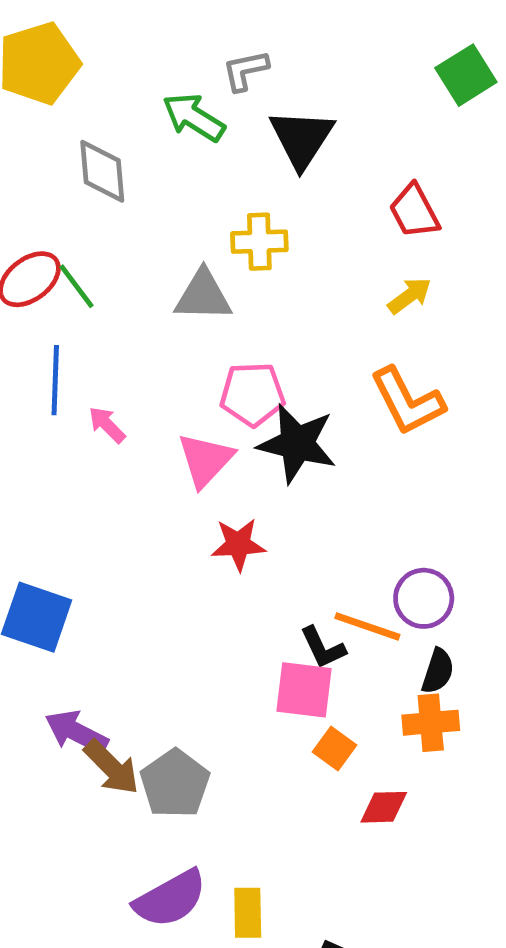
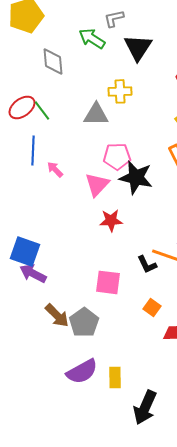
pink square: (304, 690) -> (108, 282), moved
purple arrow: (76, 732) -> (33, 273), moved

